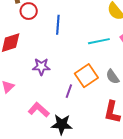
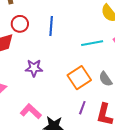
red circle: (29, 11) -> (20, 24), moved
purple line: (69, 91) -> (82, 108), moved

